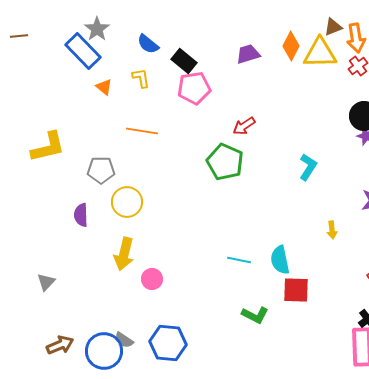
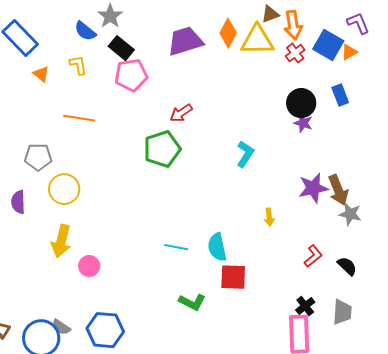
gray star: (97, 29) -> (110, 16), moved
purple trapezoid: (248, 54) -> (185, 41), size x1.5
green pentagon: (225, 162) -> (162, 149), turned 30

